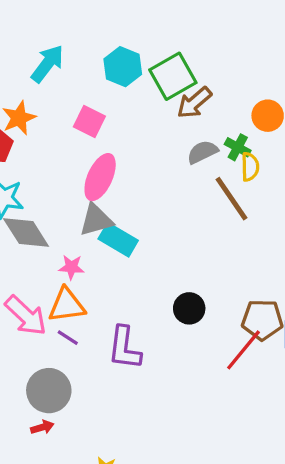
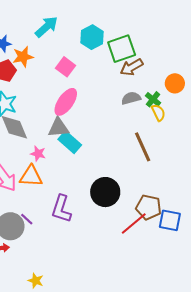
yellow semicircle: (250, 167) -> (158, 113), turned -36
brown line: (231, 199) -> (143, 147), moved
black circle: (189, 308) -> (105, 192), size x1.5
purple line: (68, 338) -> (27, 219), moved

